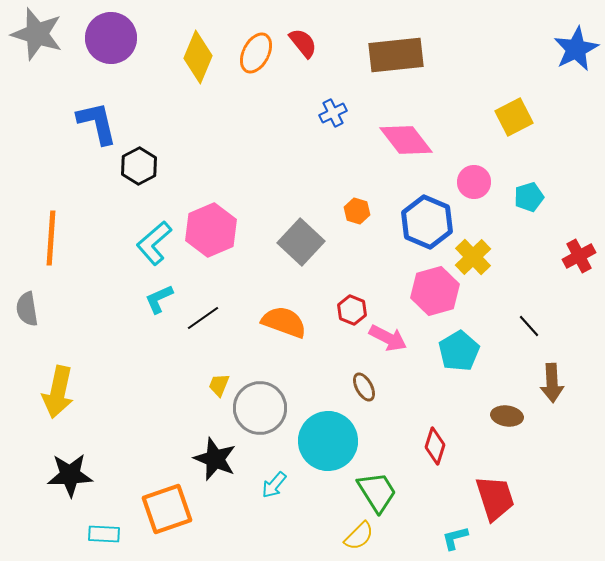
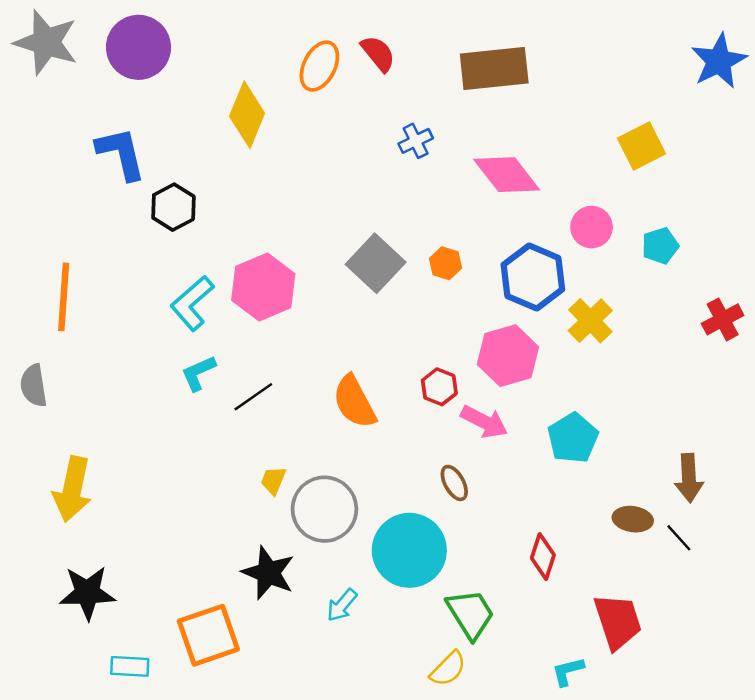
yellow diamond: (198, 57) -> (247, 115), moved
gray square: (301, 242) -> (376, 263), moved
pink hexagon: (435, 291) -> (508, 356), moved
orange semicircle: (284, 322) -> (354, 402), turned -138
black line: (529, 326) -> (679, 538), moved

